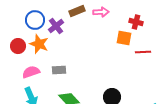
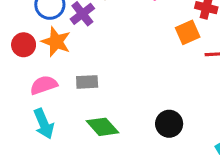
orange square: (124, 38) -> (188, 32), turned -35

